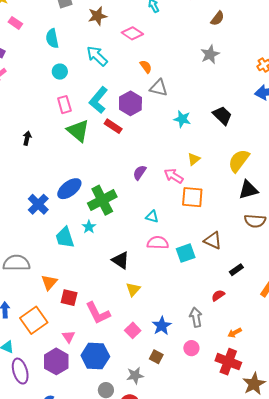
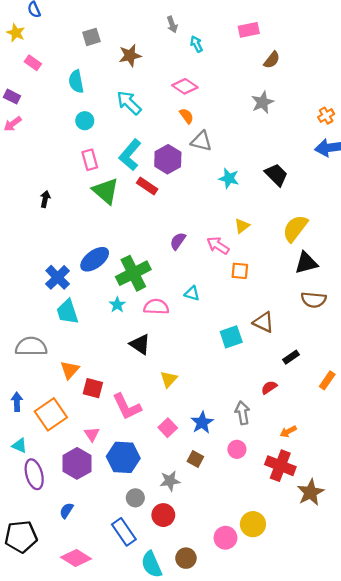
pink diamond: (132, 33) -> (185, 86), moved
orange square: (192, 197) -> (240, 271), size x0.7
cyan trapezoid: (65, 238) -> (67, 312), moved
pink semicircle: (158, 243) -> (156, 307), moved
black triangle: (121, 260) -> (140, 344), moved

